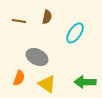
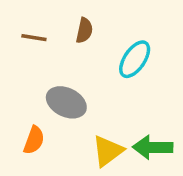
yellow triangle: (47, 84) -> (108, 151), moved, turned 48

